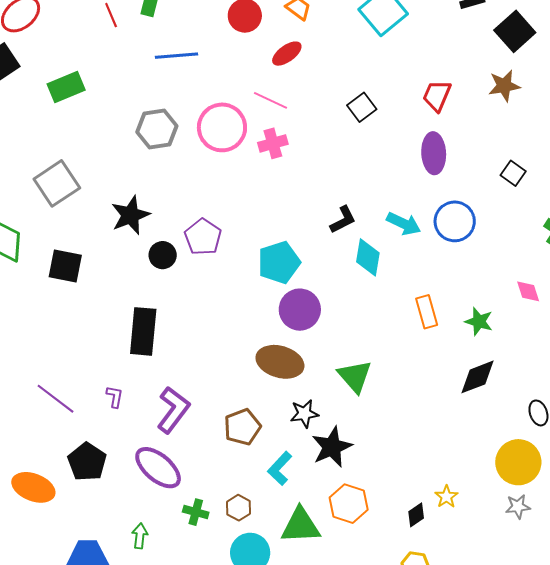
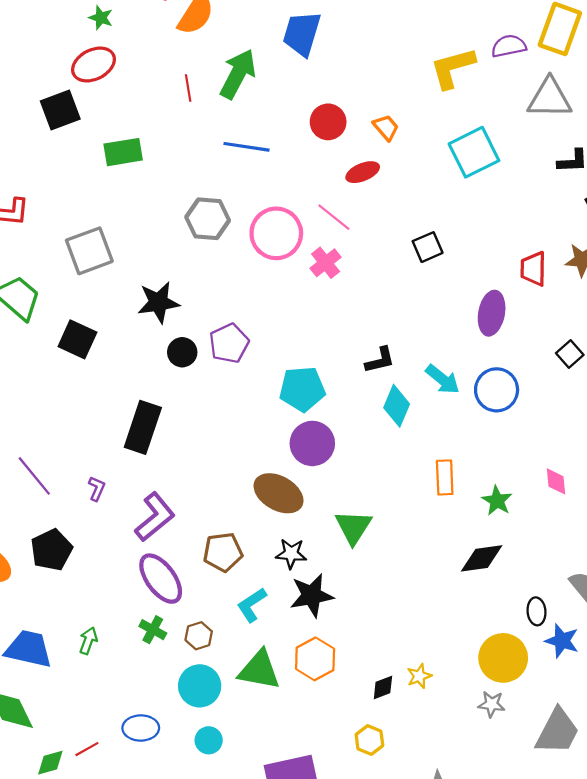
red trapezoid: (437, 96) -> (533, 269), moved, turned -36
pink cross: (273, 143) -> (326, 263), turned -36
purple ellipse: (158, 468) -> (161, 579), moved

